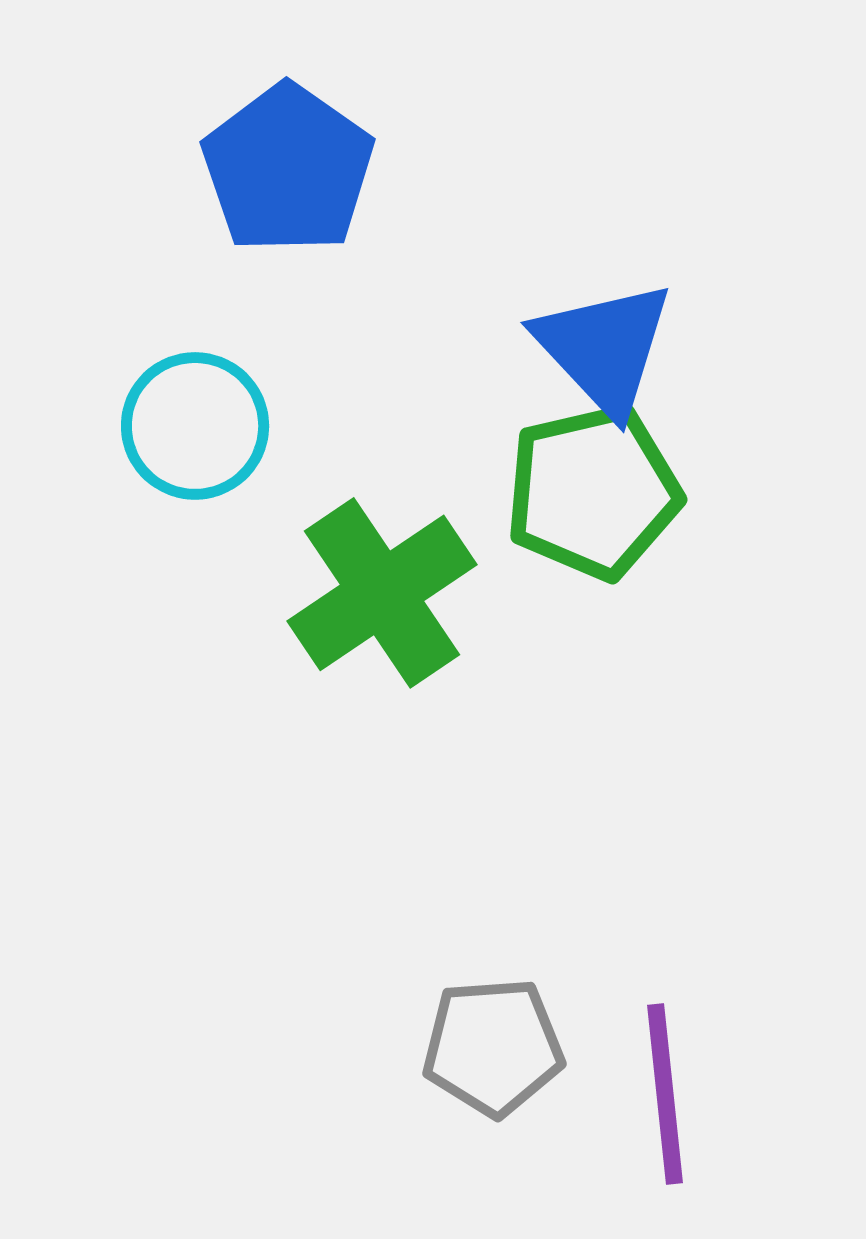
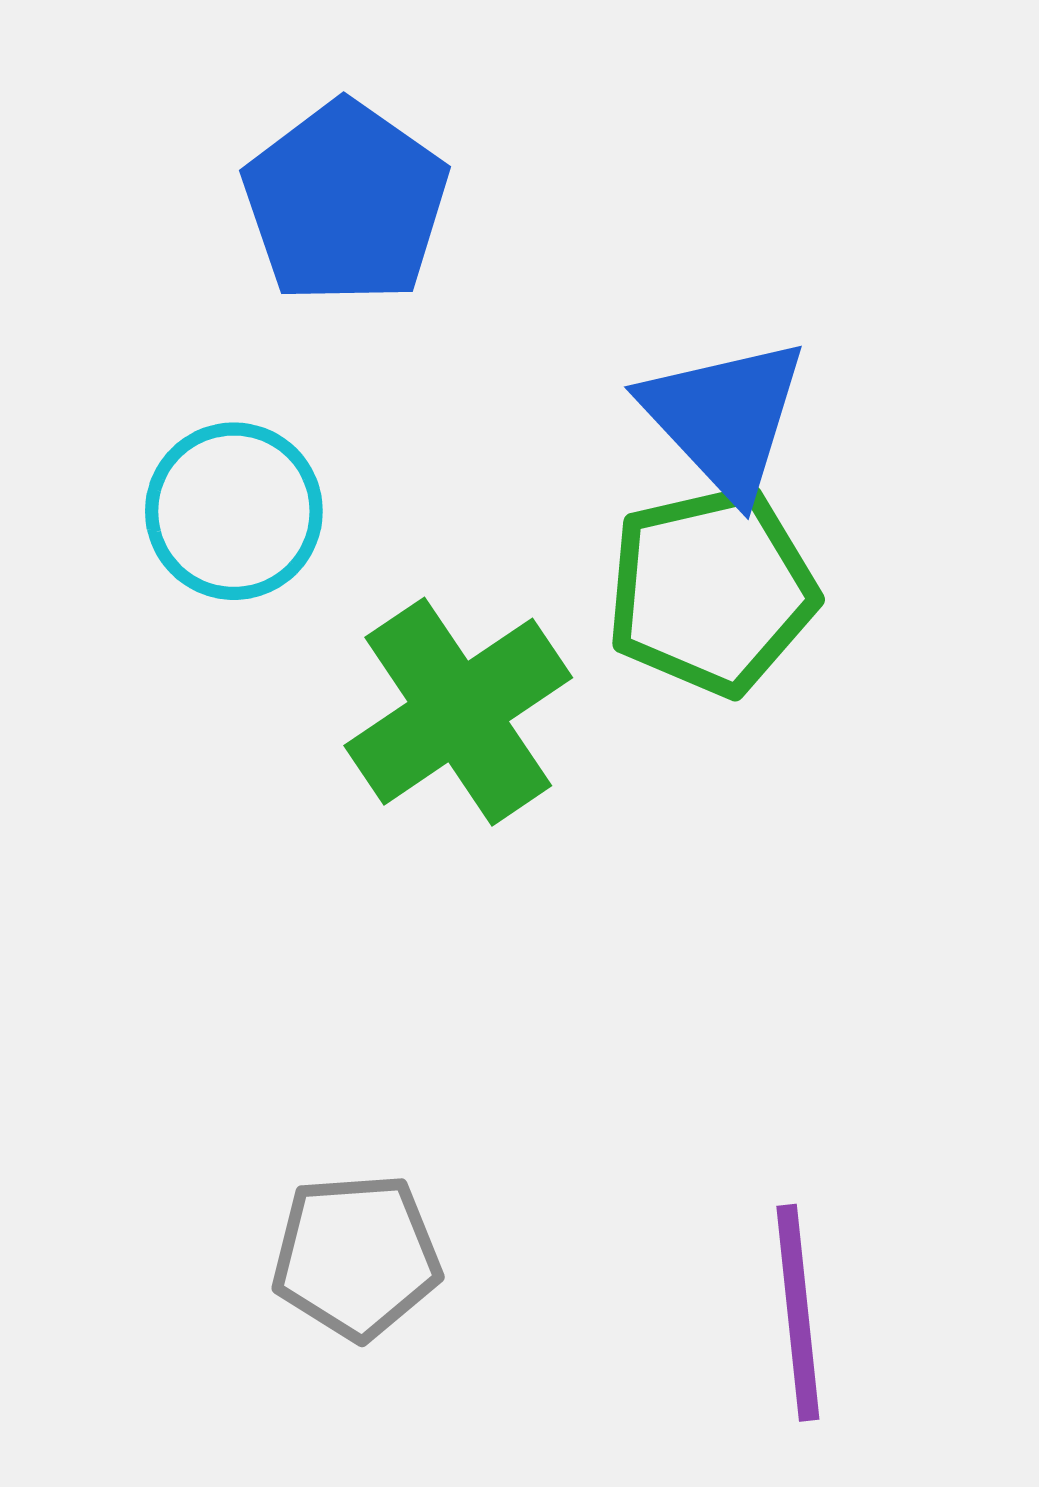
gray pentagon: (493, 1047) -> (356, 1256), moved

